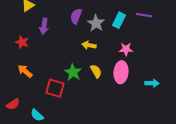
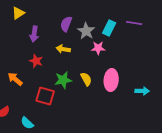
red star: (22, 42) -> (36, 61), moved
yellow arrow: (89, 45) -> (63, 49), moved
pink star: (126, 49) -> (98, 48), moved
green star: (73, 72) -> (63, 80), turned 30

